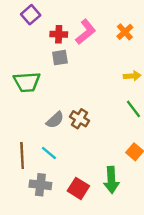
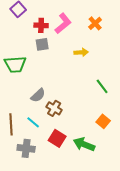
yellow arrow: (132, 76) -> (81, 52), moved
brown cross: (80, 119) -> (54, 108), moved
green arrow: (111, 180) -> (84, 144), turned 115
red square: (78, 188) -> (57, 138), moved

